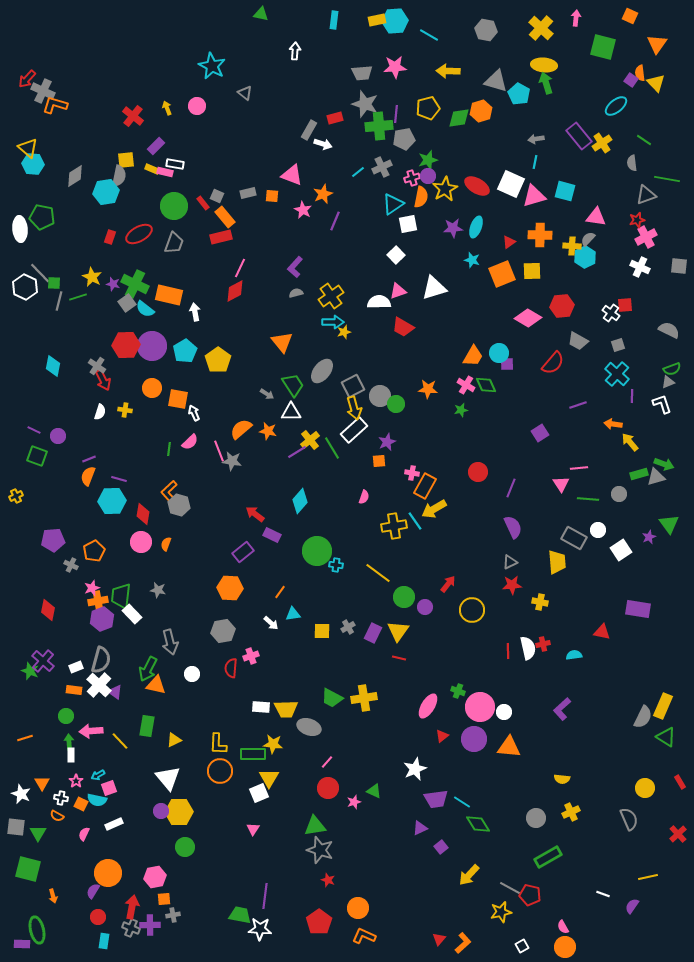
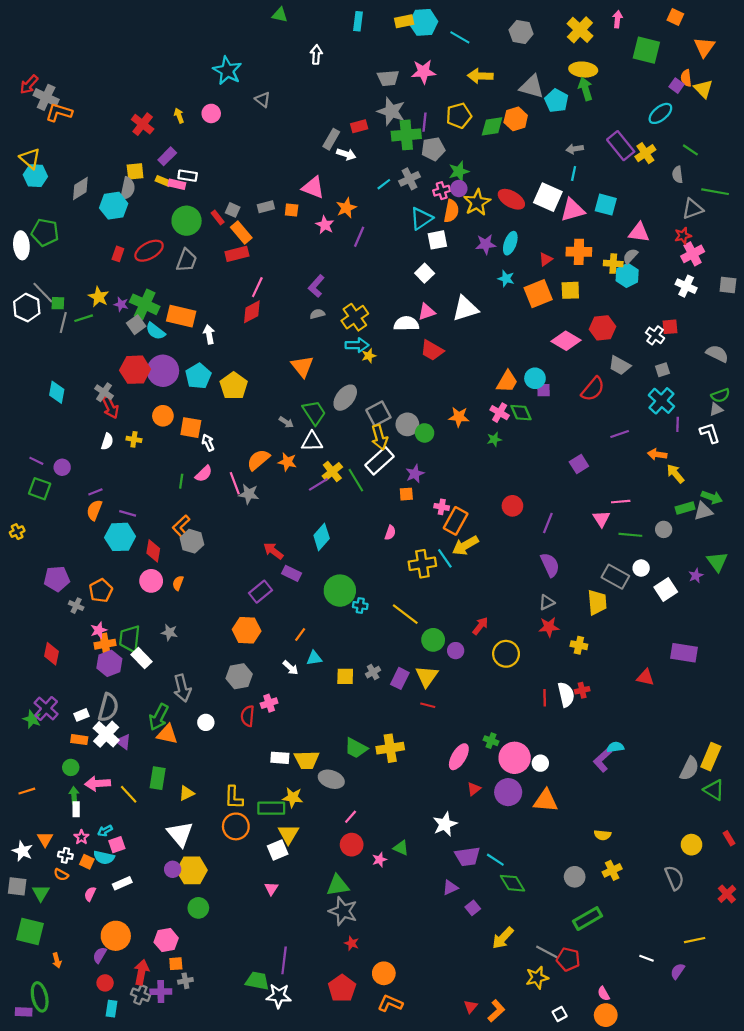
cyan semicircle: (574, 655) -> (615, 747), moved

